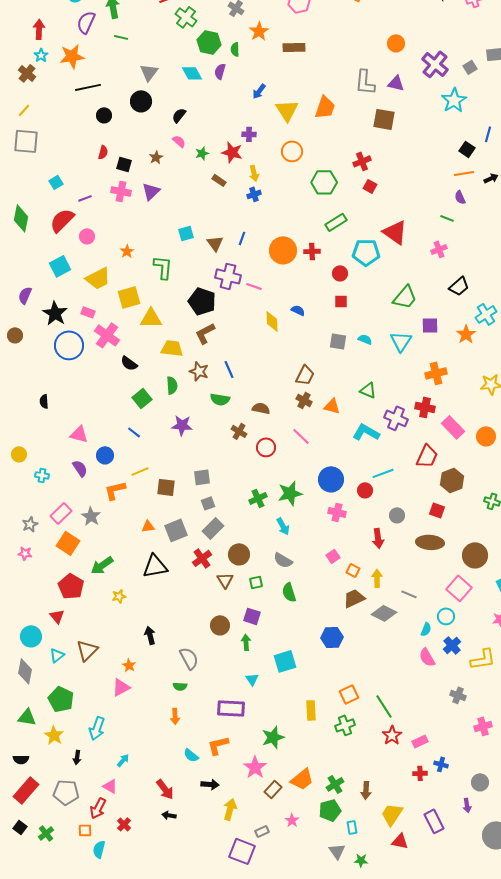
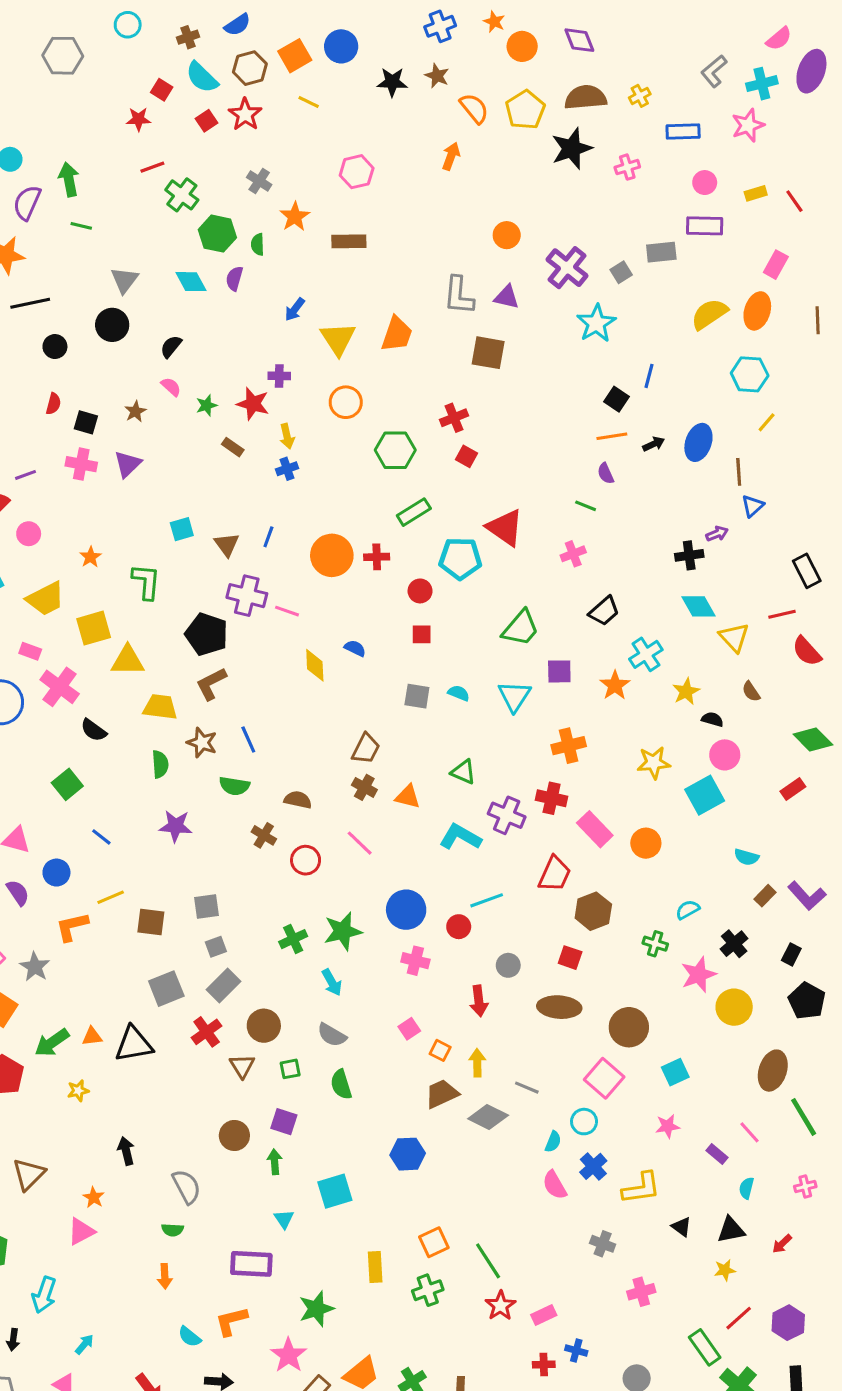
green square: (142, 398) -> (67, 784), moved
orange triangle: (148, 526) -> (92, 1036), moved

